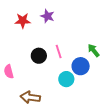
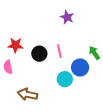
purple star: (47, 16) -> (67, 17), moved
red star: (23, 21) -> (16, 45), moved

